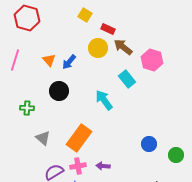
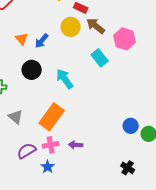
cyan arrow: (104, 100) -> (65, 79), moved
blue circle: (149, 144) -> (131, 126), moved

